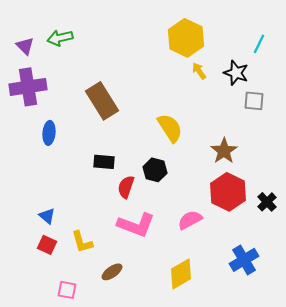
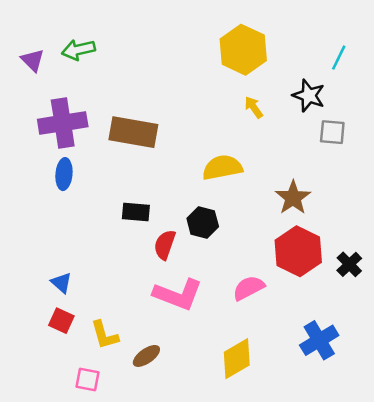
yellow arrow: (199, 71) -> (254, 107), moved
purple cross: (28, 87) -> (63, 123), moved
brown rectangle: (102, 101) -> (133, 132), turned -48
yellow semicircle: (170, 128) -> (222, 168), turned -68
yellow L-shape: (82, 242) -> (105, 335), moved

